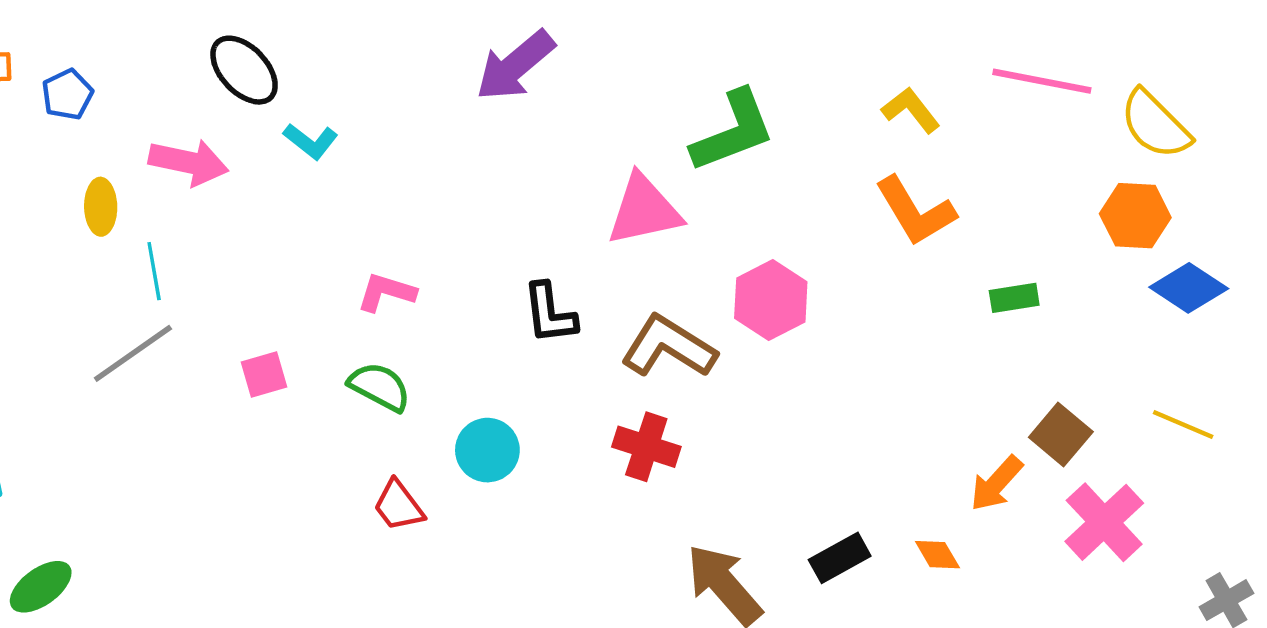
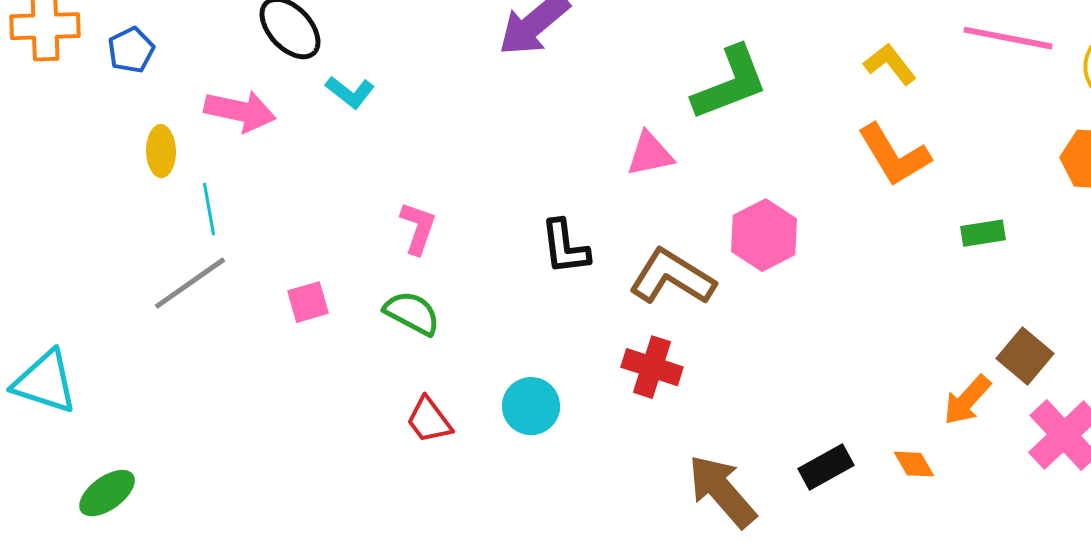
pink triangle: (644, 210) -> (650, 154), size x0.7
pink L-shape: (386, 292) -> (418, 228), turned 92
cyan circle: (487, 450) -> (531, 406), moved

